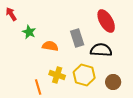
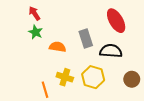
red arrow: (11, 14) -> (35, 13), moved
brown circle: (113, 82) -> (132, 79), moved

